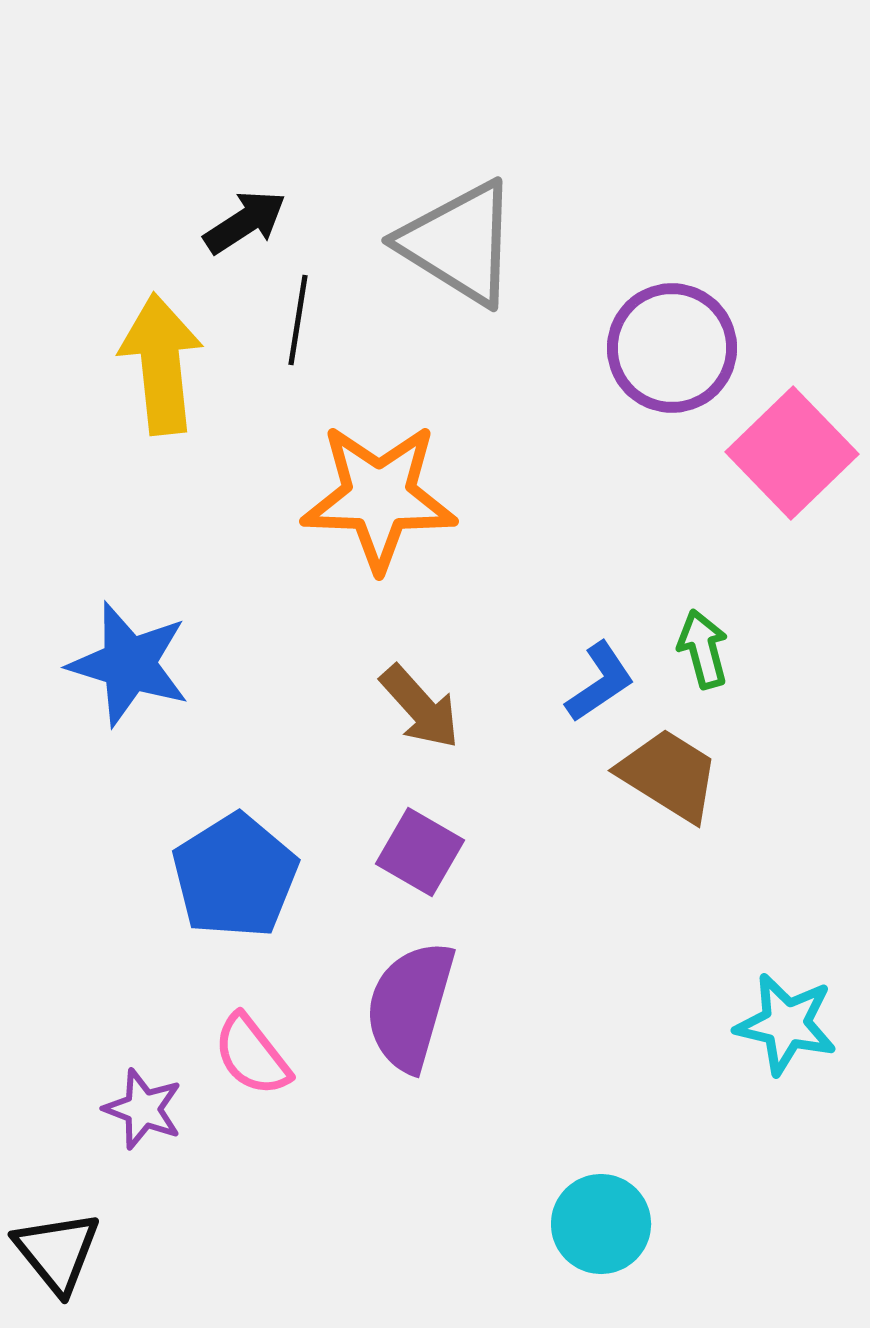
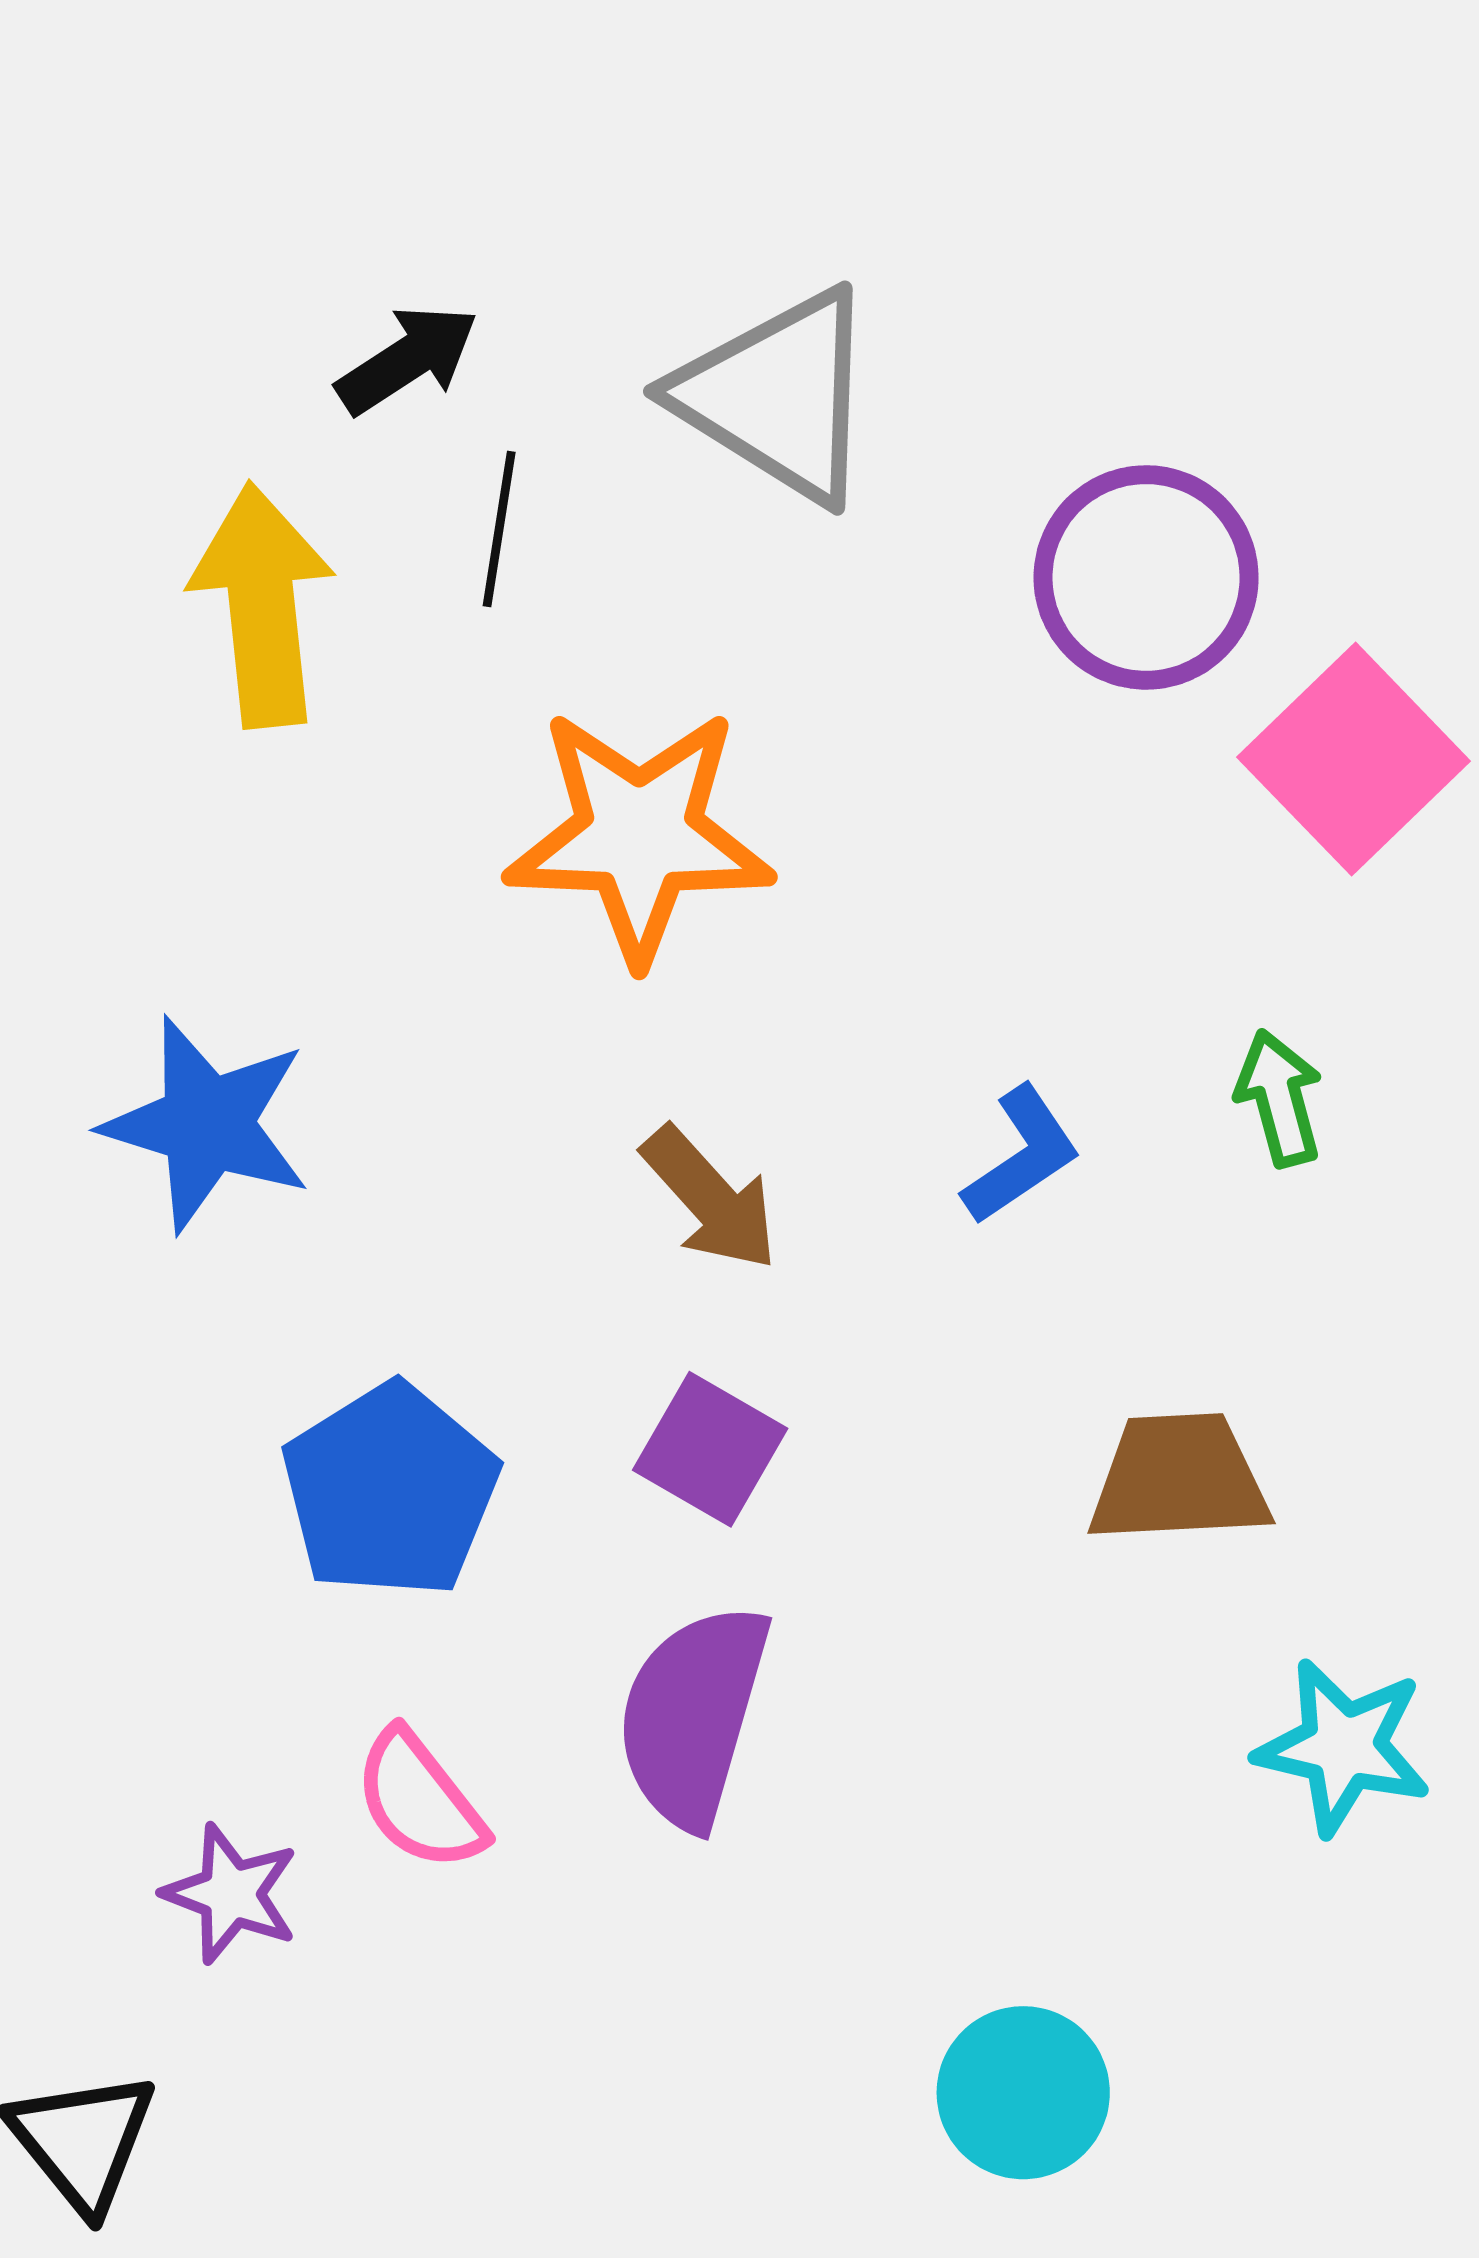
green arrow: (703, 649) -> (1279, 1098), moved
brown trapezoid: (669, 775) -> (1179, 1479), moved, turned -35

